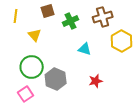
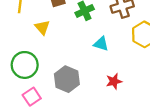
green circle: (32, 67) -> (25, 65), moved

